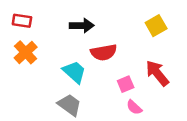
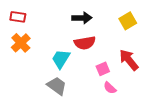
black arrow: (82, 26) -> (82, 18), moved
cyan trapezoid: (74, 72) -> (61, 59), turned -100

